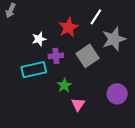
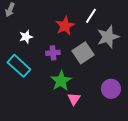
white star: (39, 39) -> (26, 37), moved
cyan rectangle: (34, 70) -> (19, 66), moved, turned 55
green star: (64, 85) -> (61, 81), size x1.5

